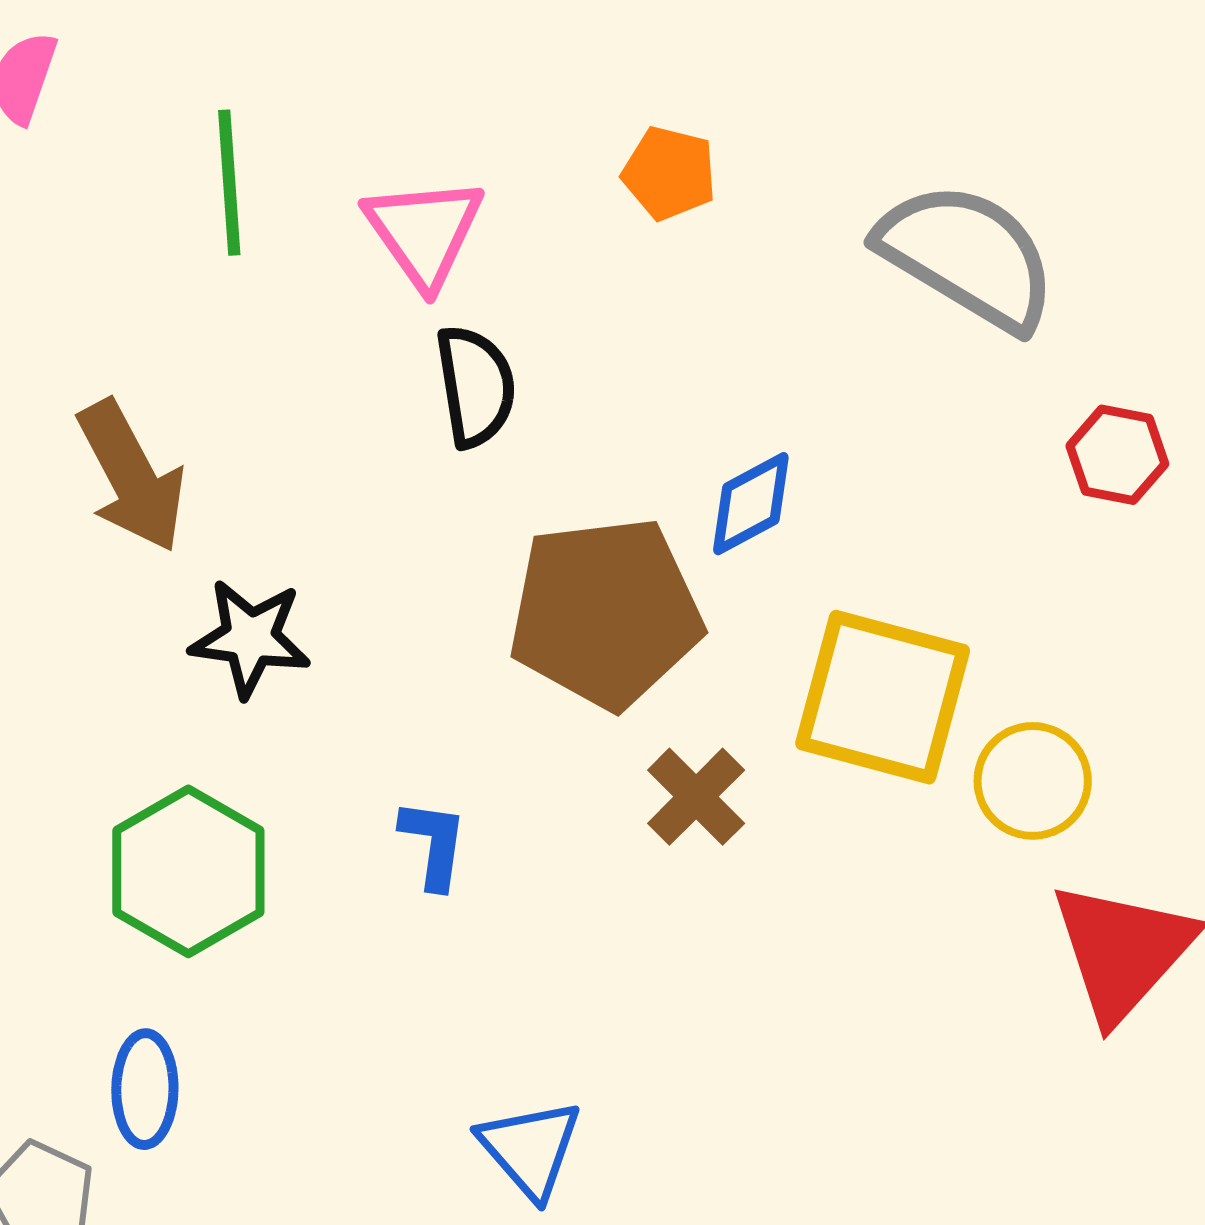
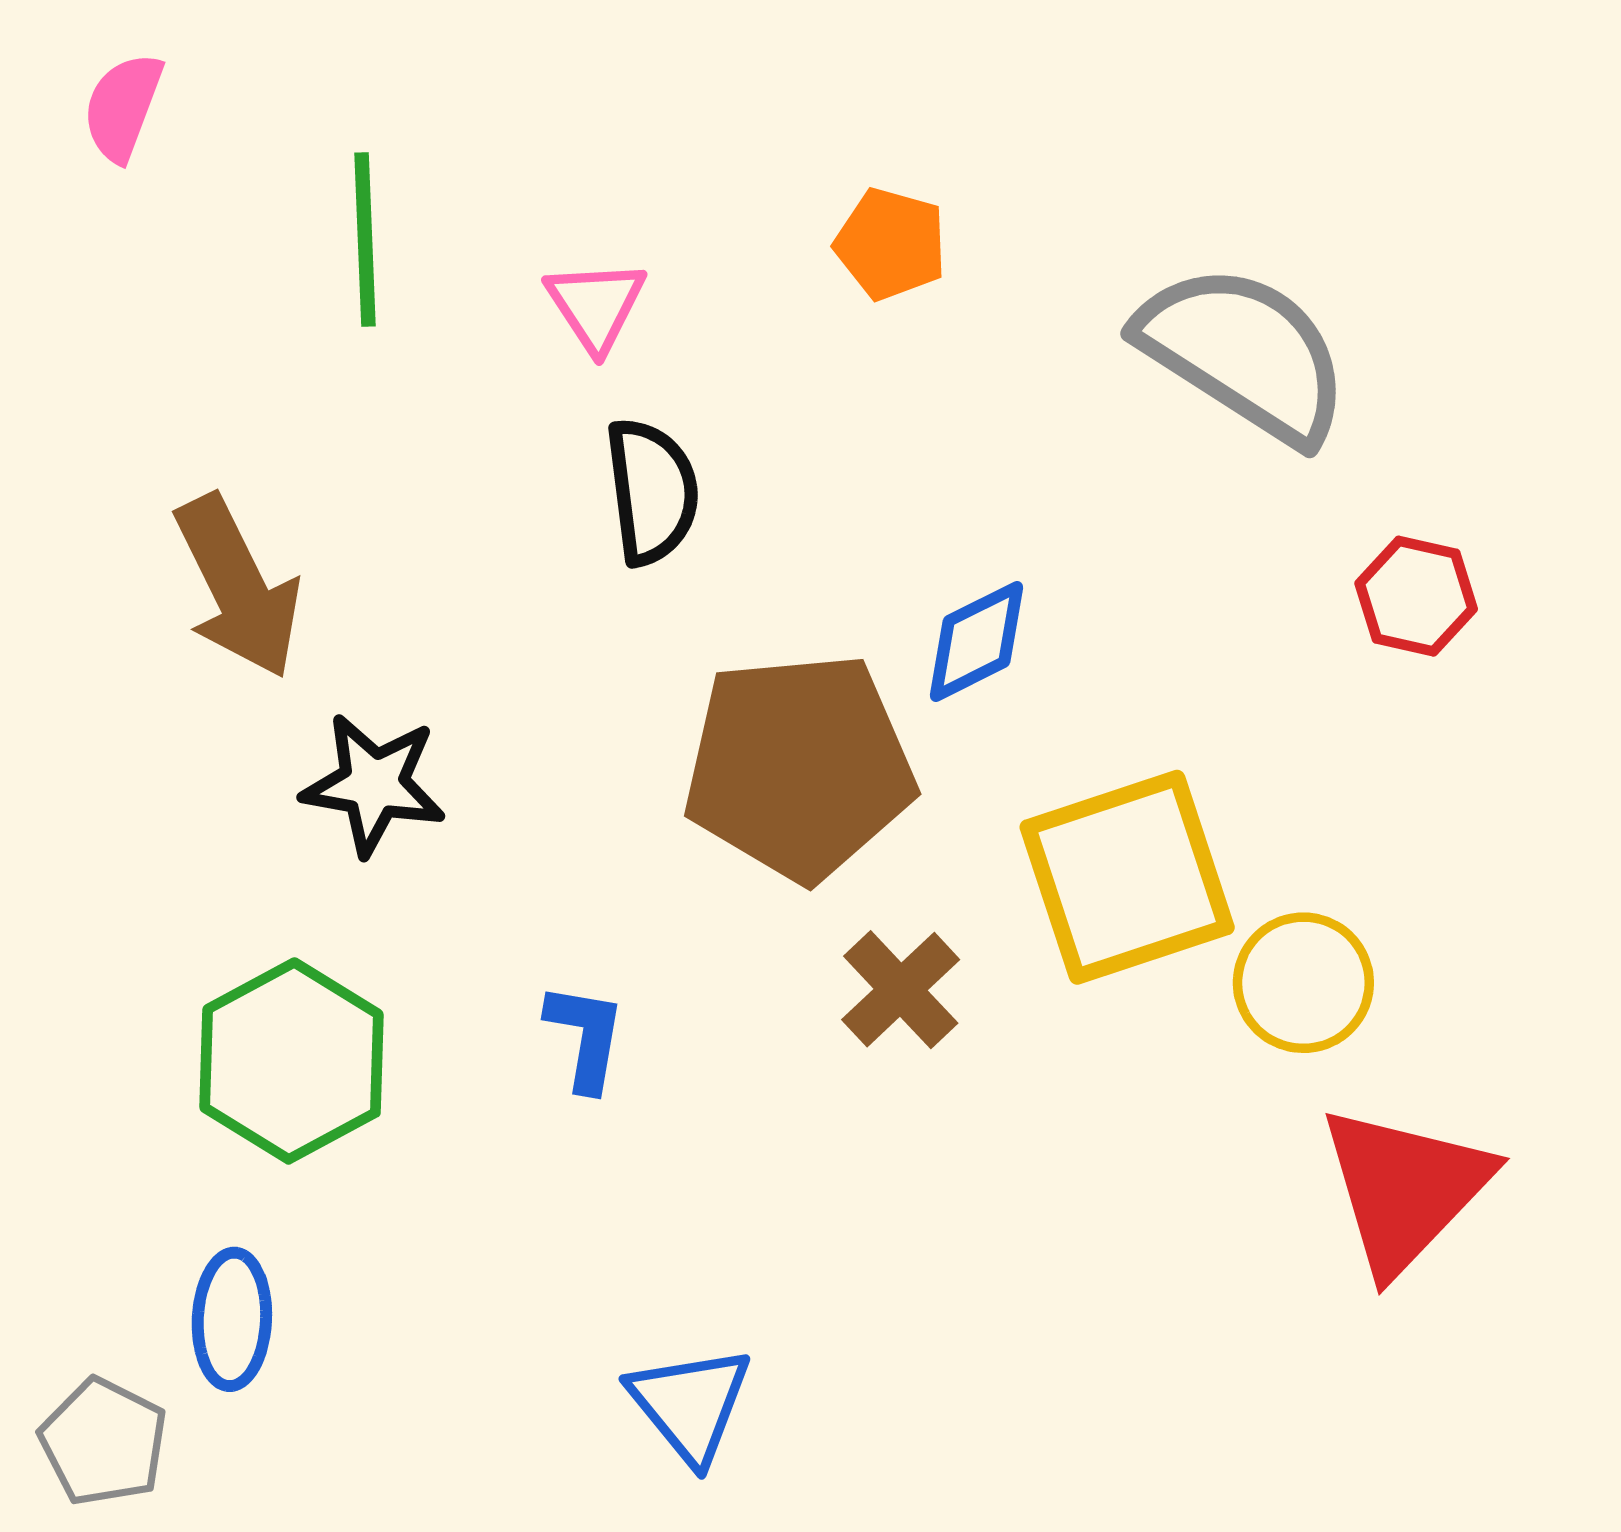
pink triangle: (424, 232) -> (596, 305), size x0.7
yellow square: (883, 697) -> (1127, 877), turned -35

